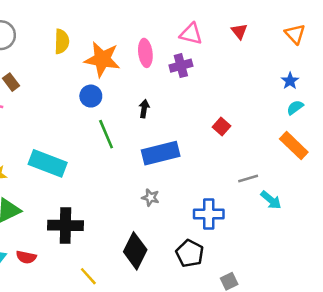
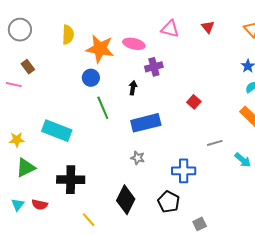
pink ellipse: (145, 53) -> (134, 44), turned -70
purple cross: (181, 66) -> (154, 67), moved
cyan arrow: (271, 200) -> (243, 160), moved

